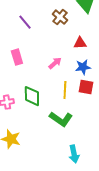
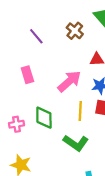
pink arrow: (55, 63) -> (69, 81), size x1.6

